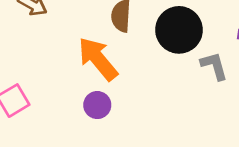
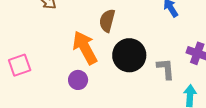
black circle: (179, 30) -> (129, 55), moved

